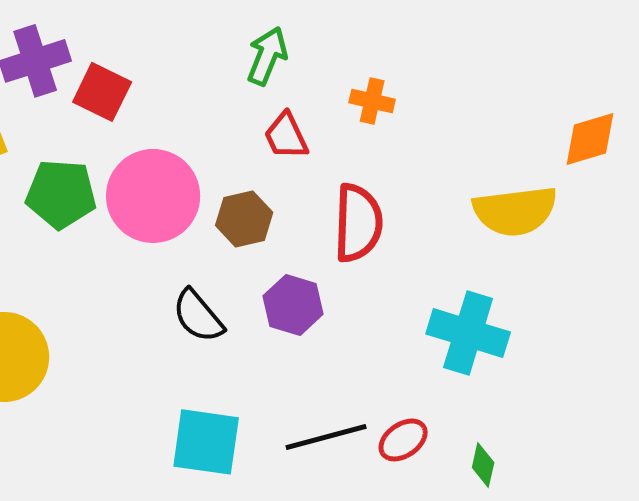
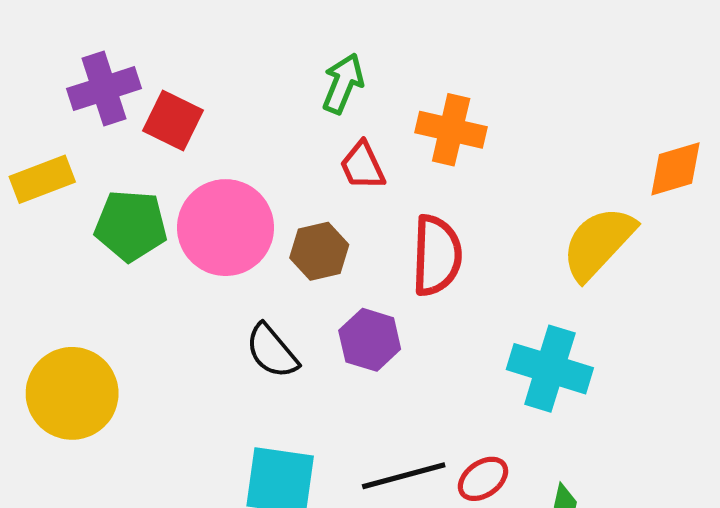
orange cross: (372, 101) -> (451, 130), size x1.5
yellow semicircle: (515, 211) -> (598, 243), turned 140

